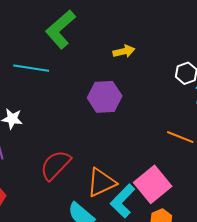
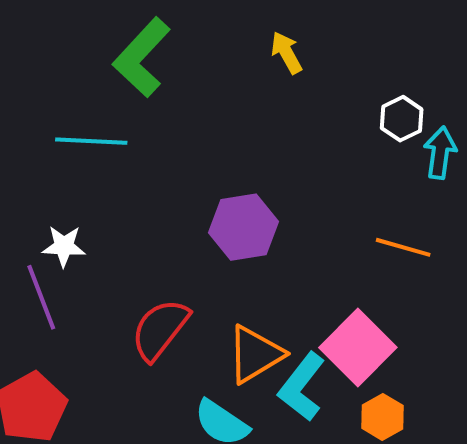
yellow arrow: (124, 51) -> (286, 53), moved, turned -100
purple hexagon: (105, 97) -> (243, 227), moved

